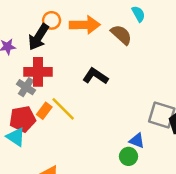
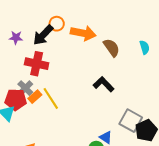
cyan semicircle: (138, 14) -> (145, 47), moved
black L-shape: (95, 76) -> (104, 84), moved
gray cross: (26, 87) -> (25, 88), moved

